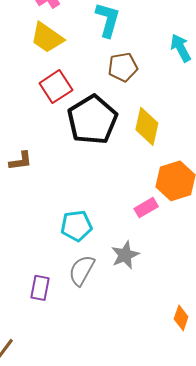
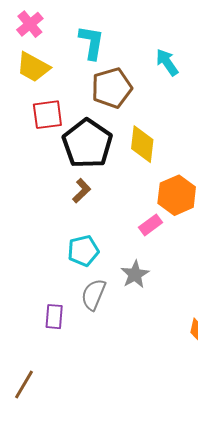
brown pentagon: (123, 67) -> (112, 88), size x1.4
red square: (56, 87) -> (47, 115), turned 32
brown L-shape: (21, 161) -> (82, 191), moved, turned -30

